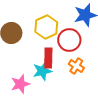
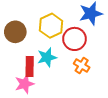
red rectangle: (48, 58) -> (30, 66), moved
cyan star: (42, 71) -> (47, 57), moved

